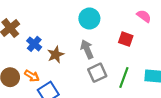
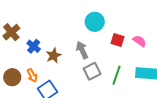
pink semicircle: (144, 16) -> (140, 41), moved
cyan circle: (89, 18) -> (95, 22), moved
orange arrow: (32, 76) -> (32, 75), turned 32

